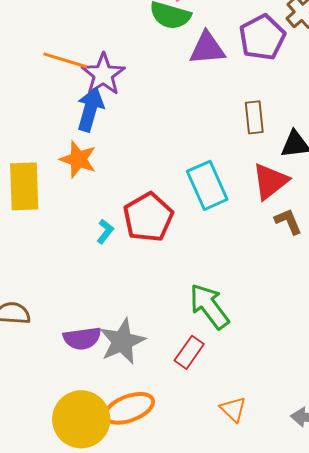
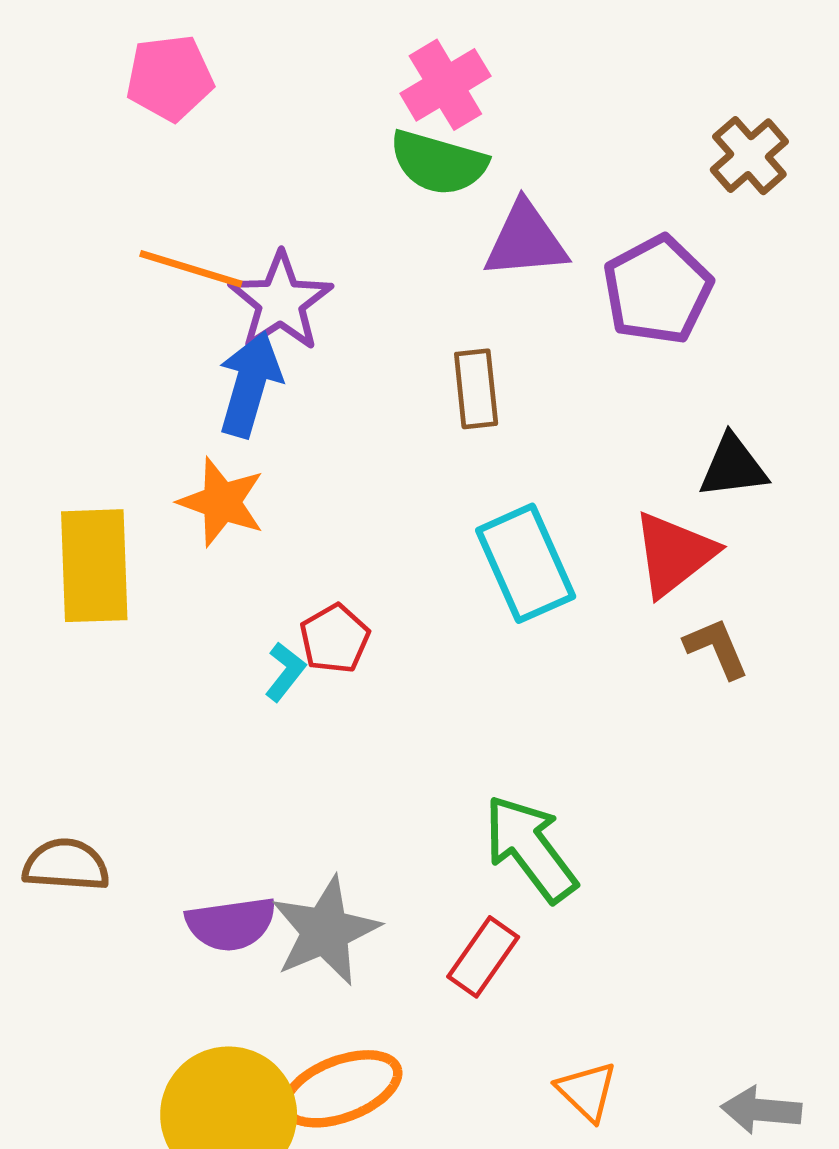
purple pentagon: (262, 37) -> (658, 290), moved
brown rectangle: (254, 117) -> (476, 389), moved
red pentagon: (148, 217) -> (335, 639), moved, size x0.6

